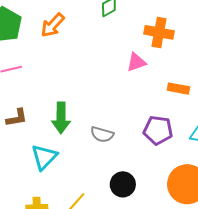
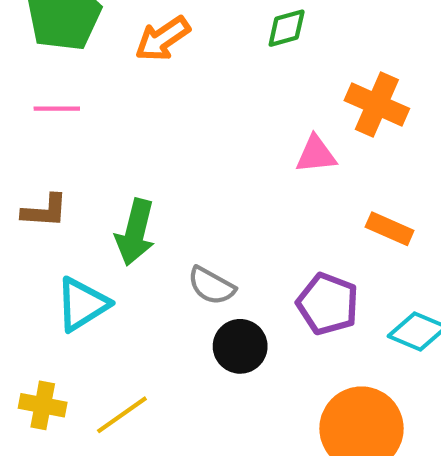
black circle: (123, 184) -> (240, 346), moved

